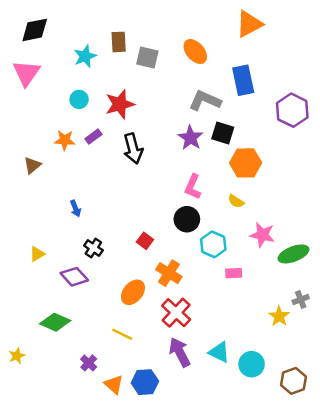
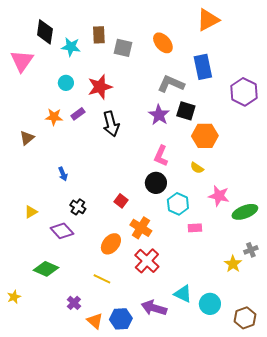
black diamond: (35, 30) -> (45, 32), moved, turned -70
cyan star: (85, 56) -> (71, 47), turned 30
purple arrow: (180, 352) -> (154, 308), moved, turned -45

